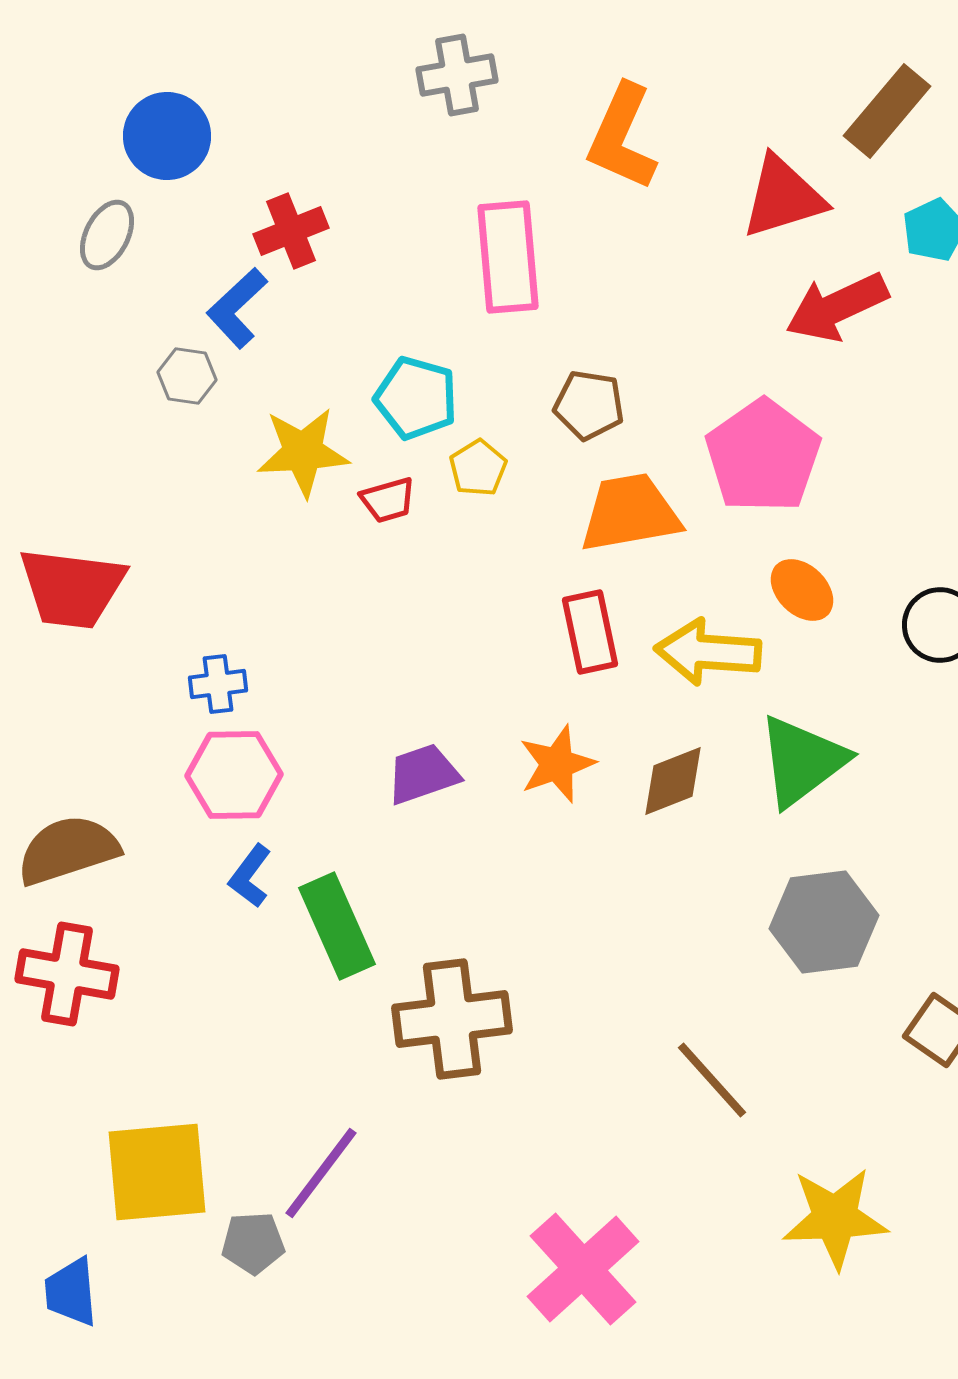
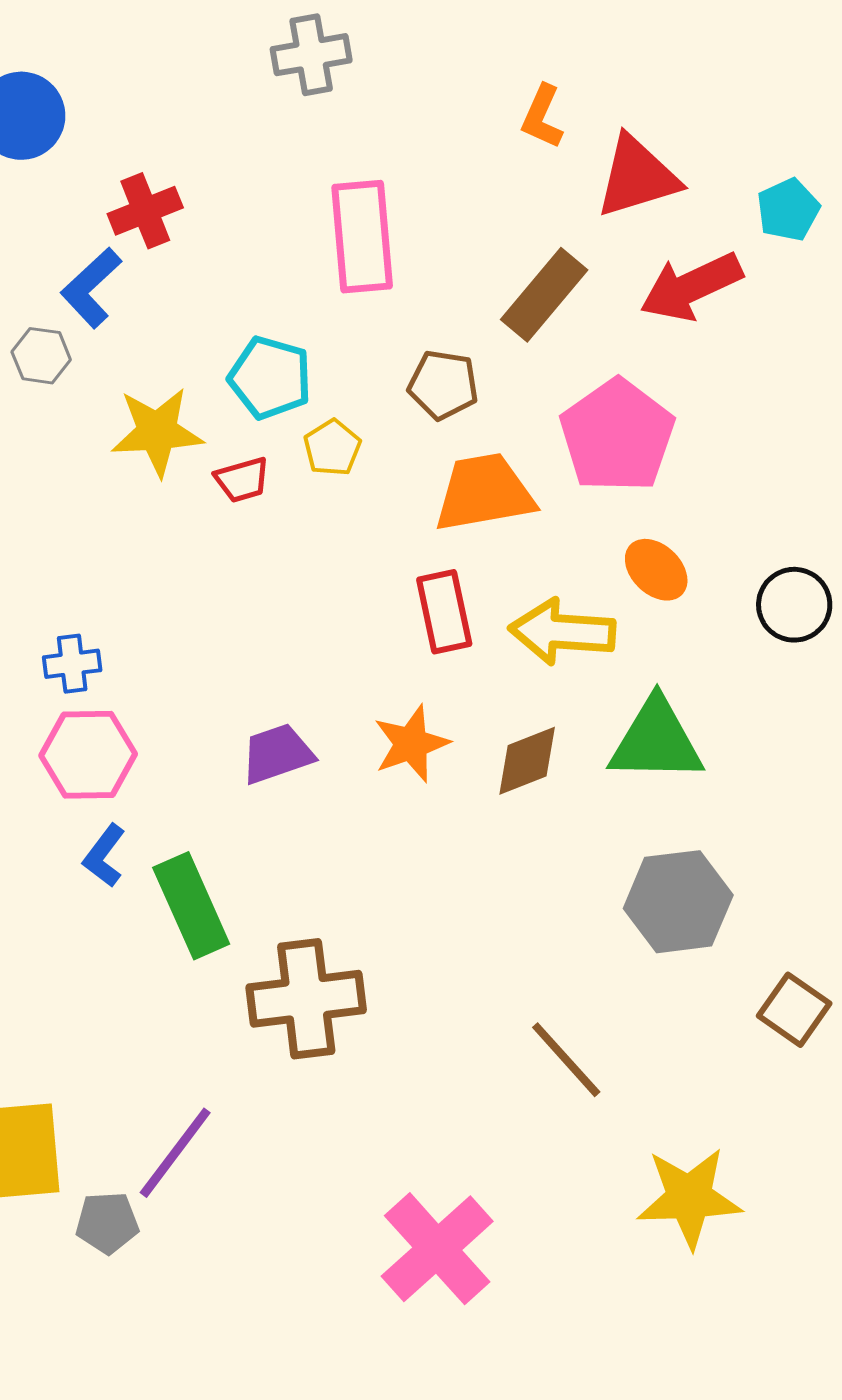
brown rectangle: (887, 111) -> (544, 295), moved
orange L-shape: (622, 137) -> (542, 117), moved, size x0.6
green triangle: (802, 761) -> (656, 741), turned 38

